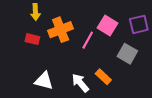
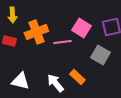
pink line: (88, 40) -> (62, 42), turned 54

